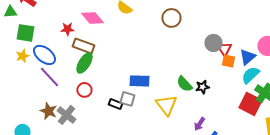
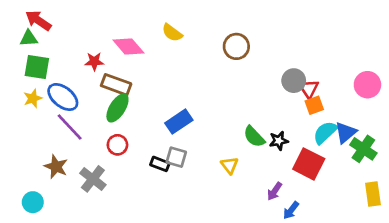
green triangle: (10, 12) -> (29, 38), moved
blue triangle: (247, 57) -> (346, 133), moved
orange square: (228, 61) -> (314, 105), turned -32
cyan semicircle: (250, 75) -> (325, 133), moved
blue rectangle: (139, 81) -> (179, 122), moved, turned -36
red square: (250, 104) -> (309, 164), moved
yellow triangle: (166, 105) -> (229, 165), size x0.6
brown star: (48, 111) -> (56, 167), moved

